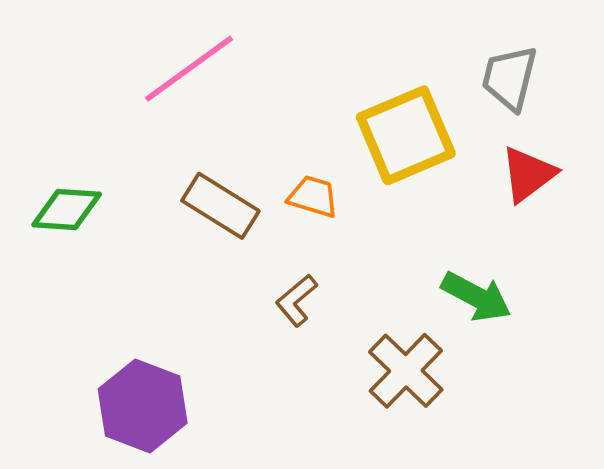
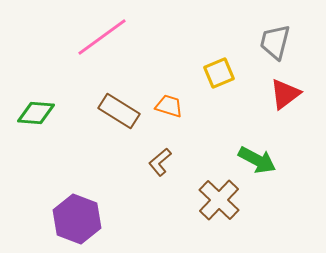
yellow square: (406, 135) -> (219, 73), size x0.6

